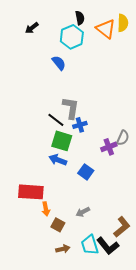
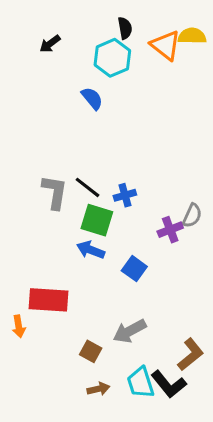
yellow semicircle: (123, 23) -> (192, 36), turned -90
gray L-shape: (71, 108) -> (55, 192), moved
orange arrow: (46, 209) -> (19, 326), moved
gray arrow: (83, 212) -> (130, 331), size x1.5

